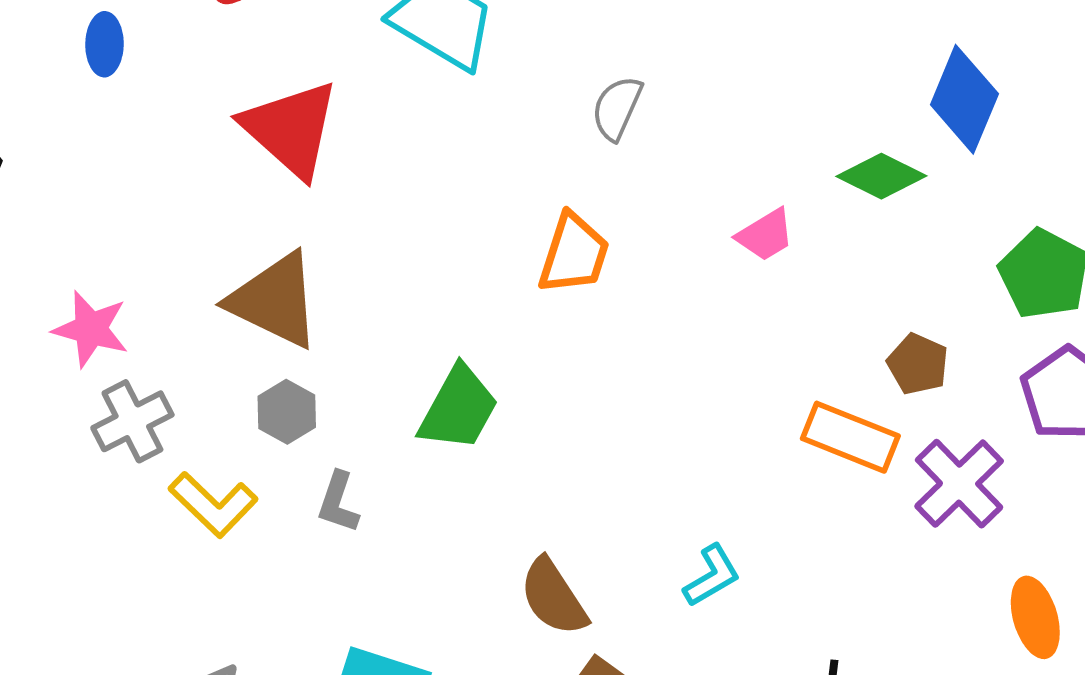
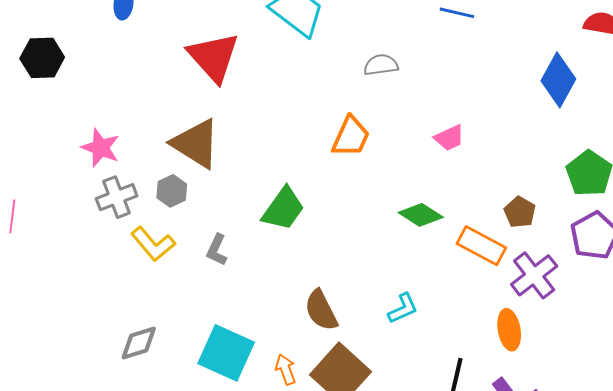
gray semicircle: (617, 108) -> (381, 65), turned 52
green diamond: (881, 176) -> (421, 215), moved
gray hexagon: (287, 412) -> (172, 191), moved
orange ellipse: (1035, 617) -> (509, 330), moved

